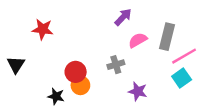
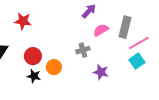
red circle: (76, 72) -> (33, 56), moved

